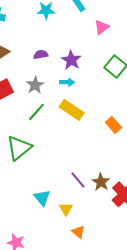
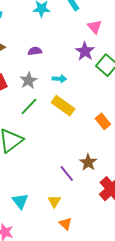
pink triangle: (102, 27) -> (95, 27), turned -35
purple star: (71, 60) -> (85, 51), moved
brown star: (101, 182) -> (88, 162), moved
cyan triangle: (42, 198) -> (20, 201), moved

